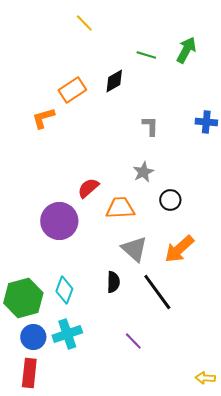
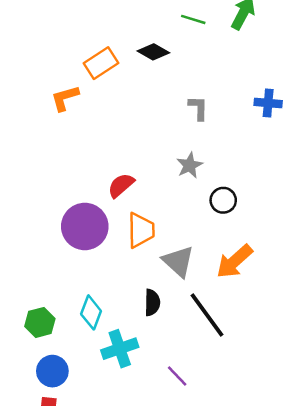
black diamond: (114, 81) -> (153, 52), turned 60
orange trapezoid: (120, 208) -> (141, 230), moved, turned 92
green hexagon: (23, 298) -> (40, 322), size x0.6
cyan cross: (67, 334) -> (120, 349), moved

